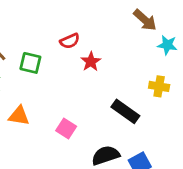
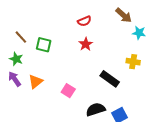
red semicircle: (70, 41) -> (84, 21), moved
orange triangle: (19, 116) -> (35, 82), turned -49

